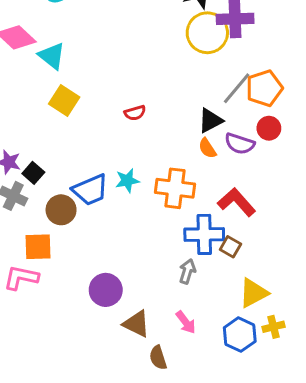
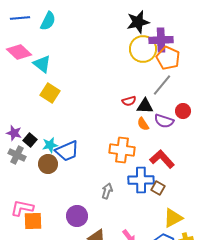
orange pentagon: (264, 88) -> (168, 58), moved, turned -30
red semicircle: (135, 113) -> (129, 101), moved
black triangle: (210, 121) -> (145, 106), turned 30
cyan star: (127, 181) -> (50, 145), moved
orange square: (38, 247) -> (33, 221), moved
gray arrow: (187, 271) -> (107, 191), moved

